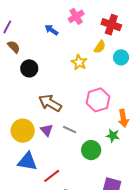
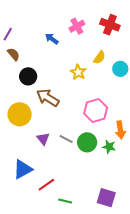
red cross: (111, 25) -> (110, 25), moved
brown arrow: (50, 103) -> (48, 98), moved
yellow circle: (23, 131) -> (20, 114), moved
green circle: (91, 150) -> (87, 142), moved
blue triangle: (27, 162) -> (23, 169), turned -40

